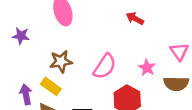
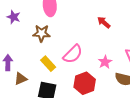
brown star: (61, 61) -> (42, 33), moved
yellow rectangle: (51, 86) -> (48, 64), moved

